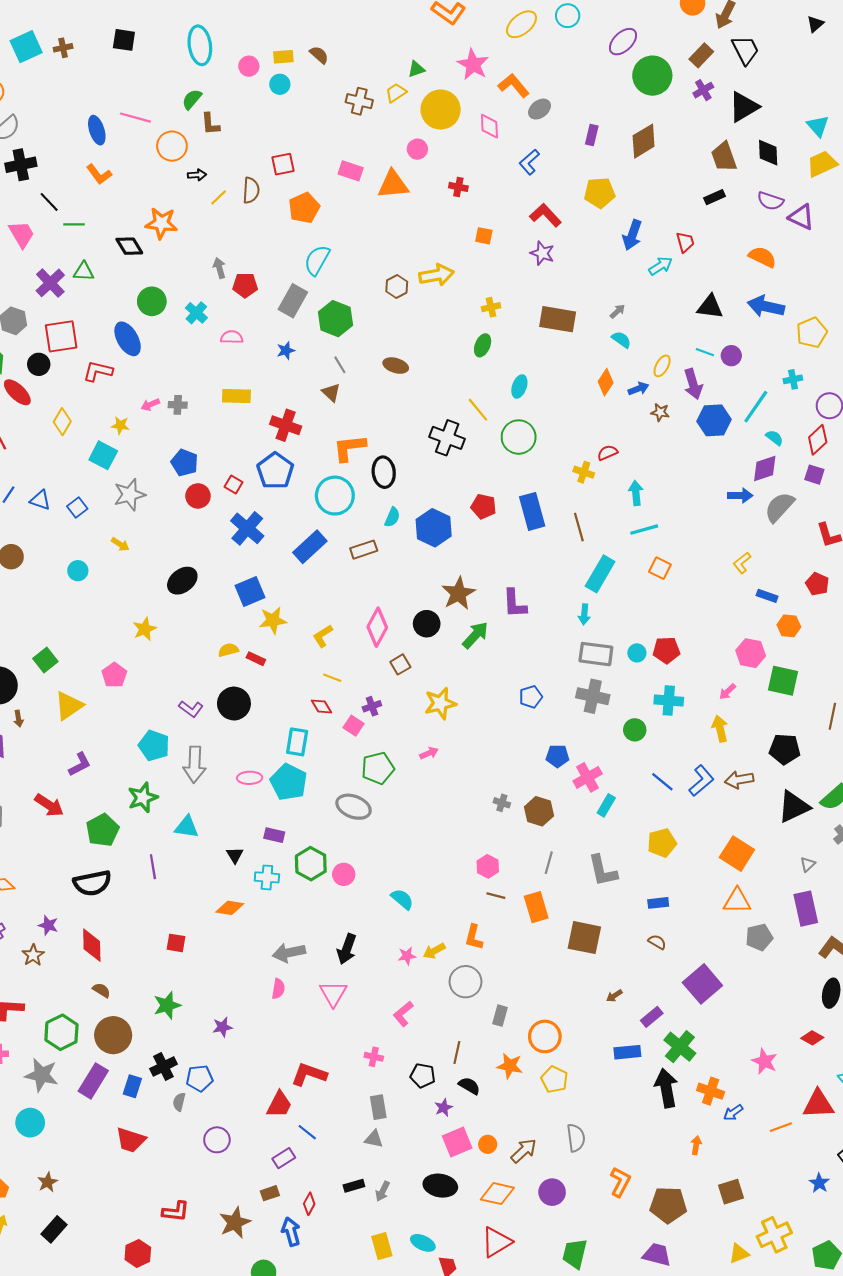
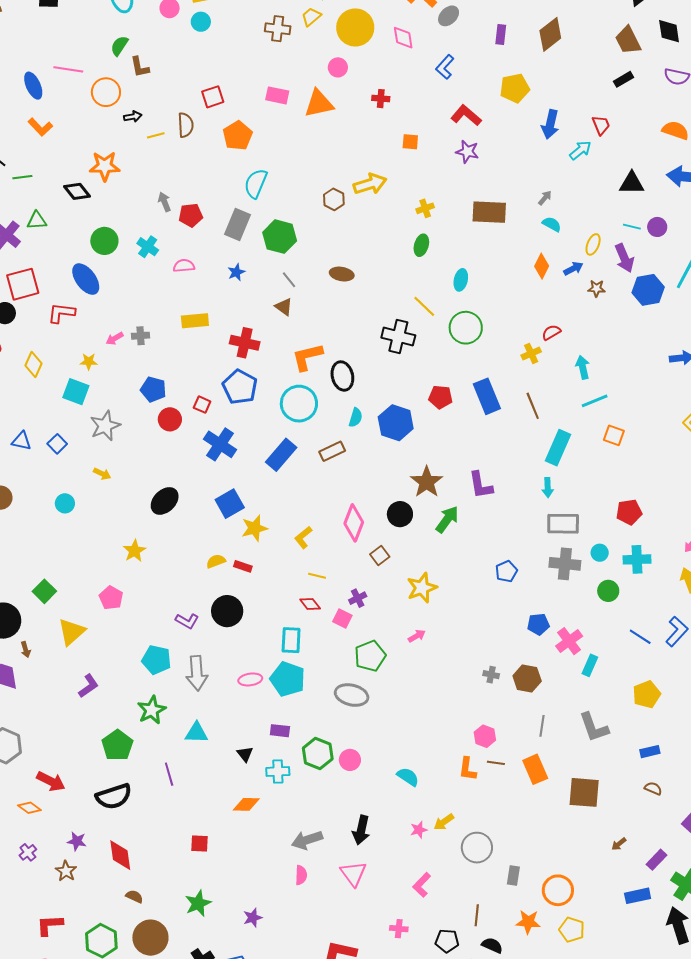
yellow line: (219, 197) -> (156, 135), turned 36
yellow cross: (584, 472) -> (531, 354), turned -36
cyan circle: (637, 653) -> (600, 553), moved
red arrow: (49, 805) -> (51, 781), moved
orange L-shape: (474, 937) -> (467, 769), moved

